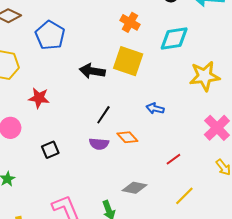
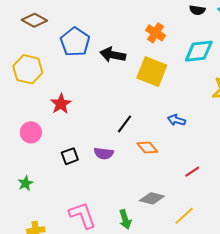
black arrow: (92, 71) -> (113, 55), moved
red star: (39, 98) -> (61, 104), turned 30
purple semicircle: (99, 144) -> (104, 153), moved
yellow line: (184, 196) -> (184, 216), moved

